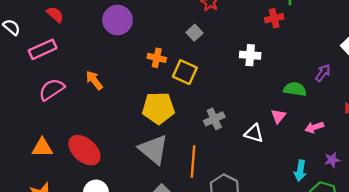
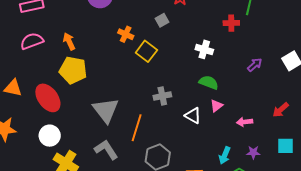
purple arrow: (323, 73) -> (255, 65), moved
green semicircle: (295, 89) -> (209, 82), moved
yellow pentagon: (158, 108) -> (73, 70), moved

